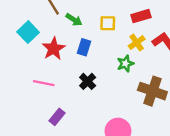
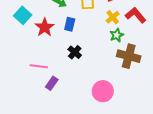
green star: (125, 64) -> (117, 35), moved
pink line: (44, 83) -> (39, 66), moved

